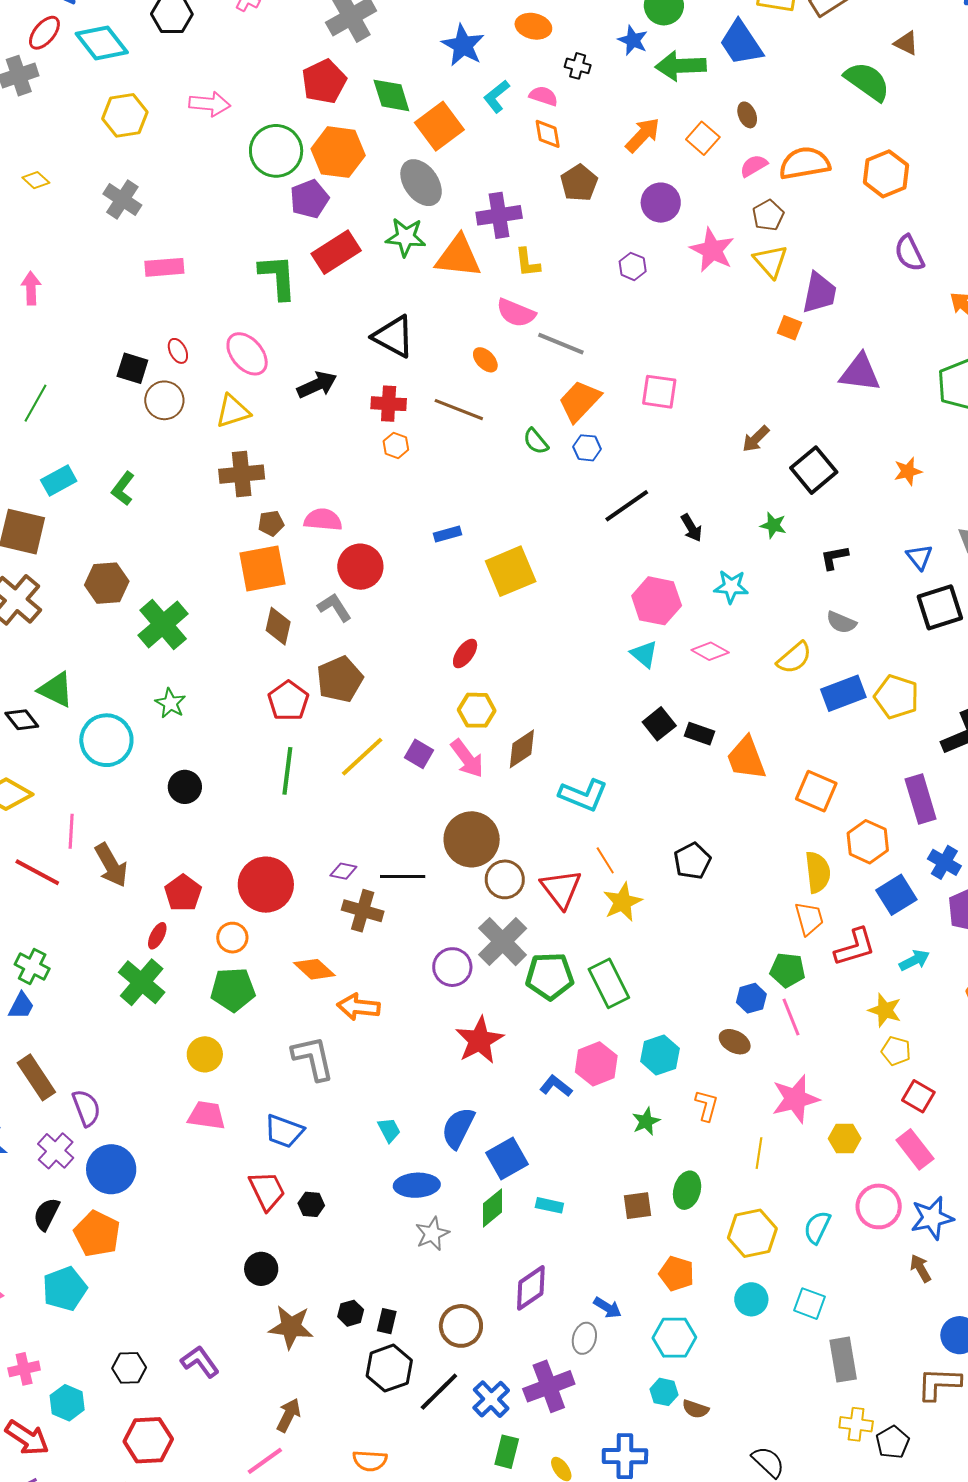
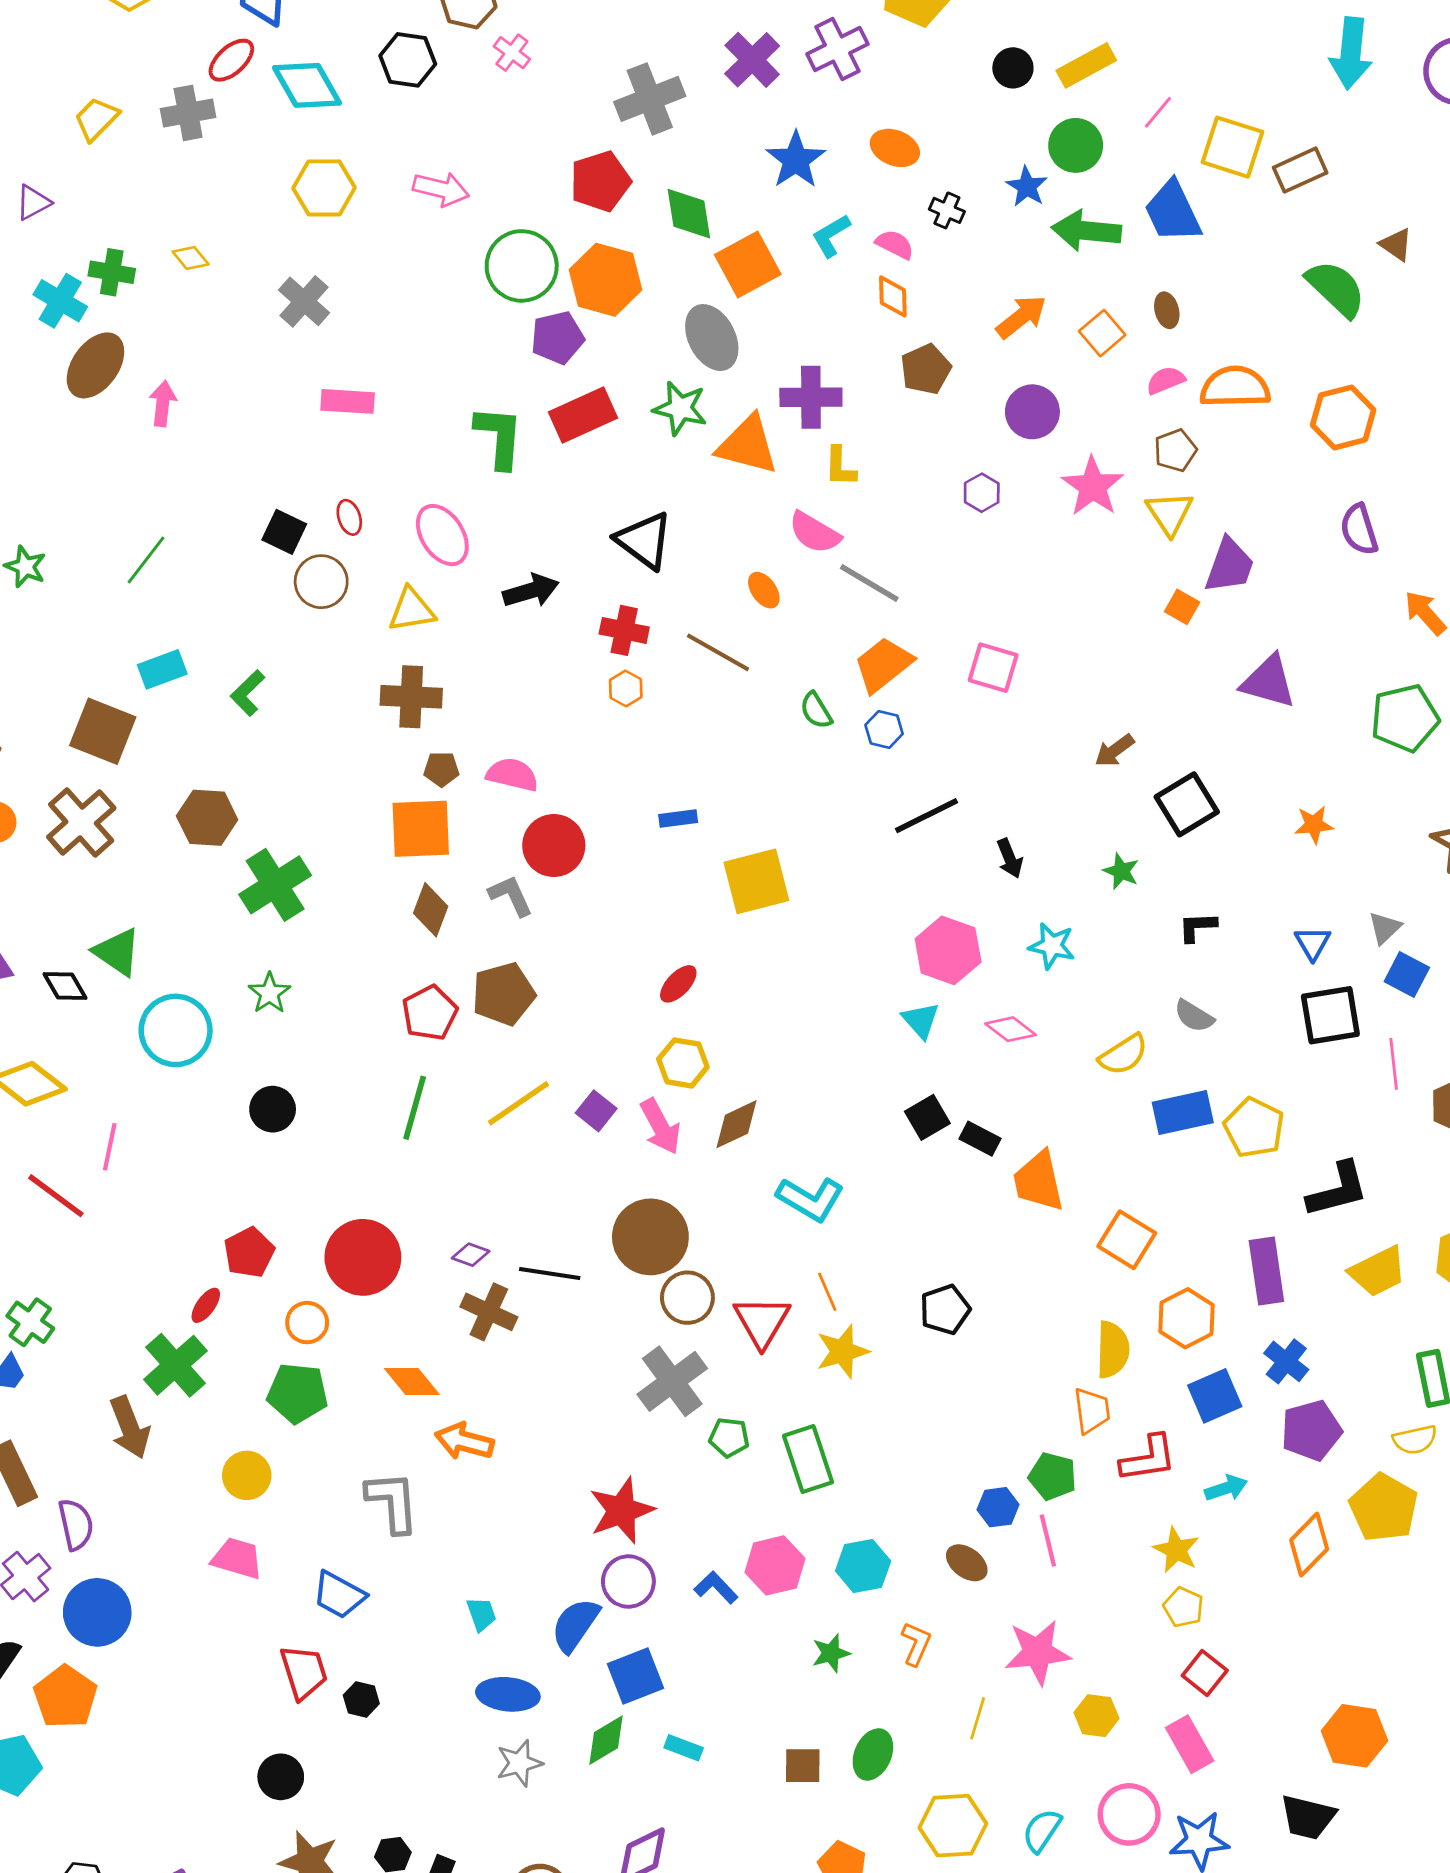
brown arrow: (111, 865) -> (130, 1427), moved
purple circle: (452, 967) -> (628, 1582), moved
green pentagon: (550, 976) -> (729, 1437), size x0.6

